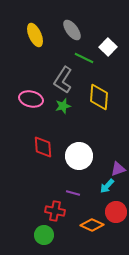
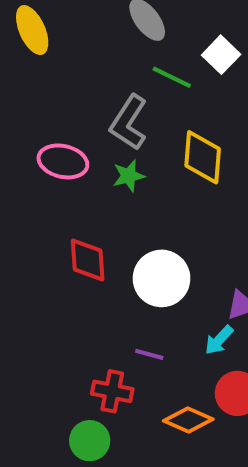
yellow ellipse: (35, 35) -> (32, 30), moved

